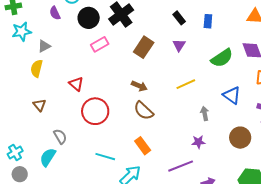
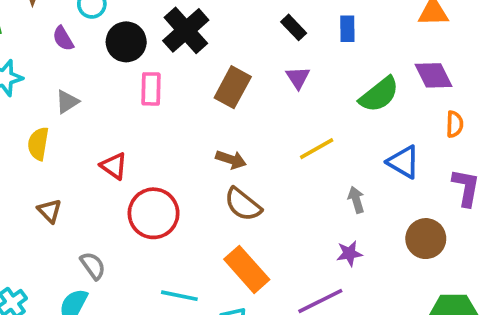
pink rectangle: (100, 44) -> (151, 89), turned -54
gray triangle: (44, 46) -> (67, 102), moved
orange rectangle: (143, 146) -> (247, 269), size x1.4

